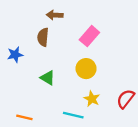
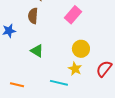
yellow circle: (86, 69) -> (81, 49), moved

